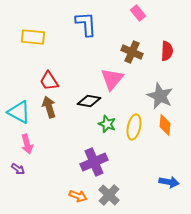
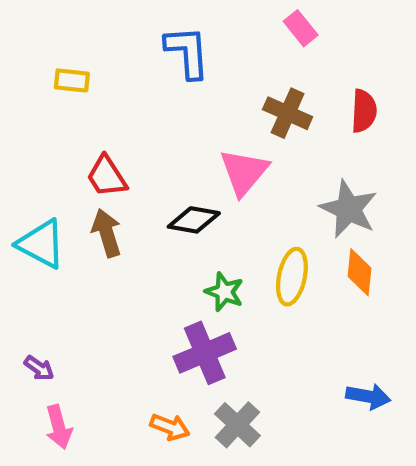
yellow rectangle: (33, 37) -> (72, 80), size x0.7
green star: (107, 124) -> (224, 292), moved
pink arrow: (27, 144) -> (59, 427), moved

